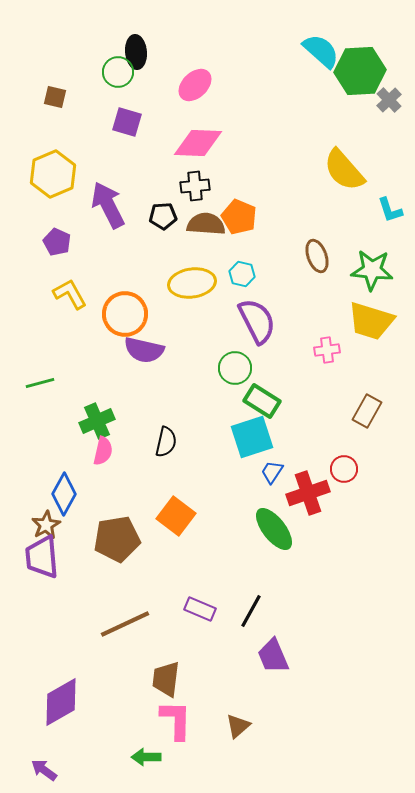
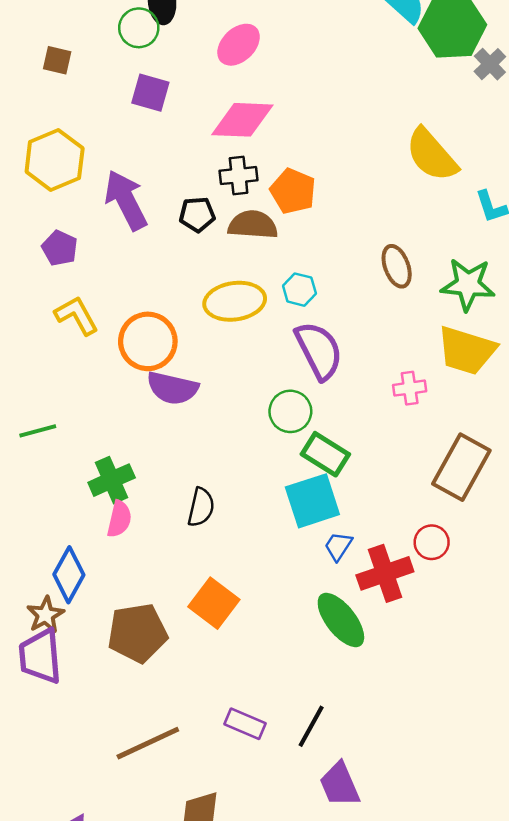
orange pentagon: (239, 217) -> (293, 191), moved
brown rectangle: (367, 411) -> (461, 467), size x1.5

